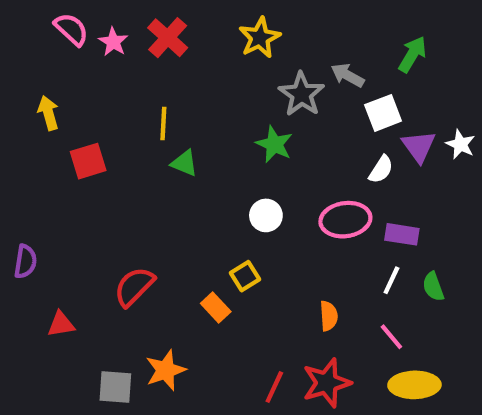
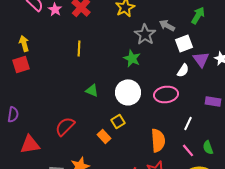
red square: (88, 161) -> (21, 64), moved
green triangle: (184, 163) -> (92, 90), moved
white circle: (266, 215) -> (128, 92), size x1.6
purple rectangle: (402, 234) -> (213, 101), moved
green semicircle: (433, 287) -> (208, 147), moved
orange semicircle: (329, 316) -> (158, 140), size x1.6
red triangle: (61, 324) -> (30, 144), size x1.5

